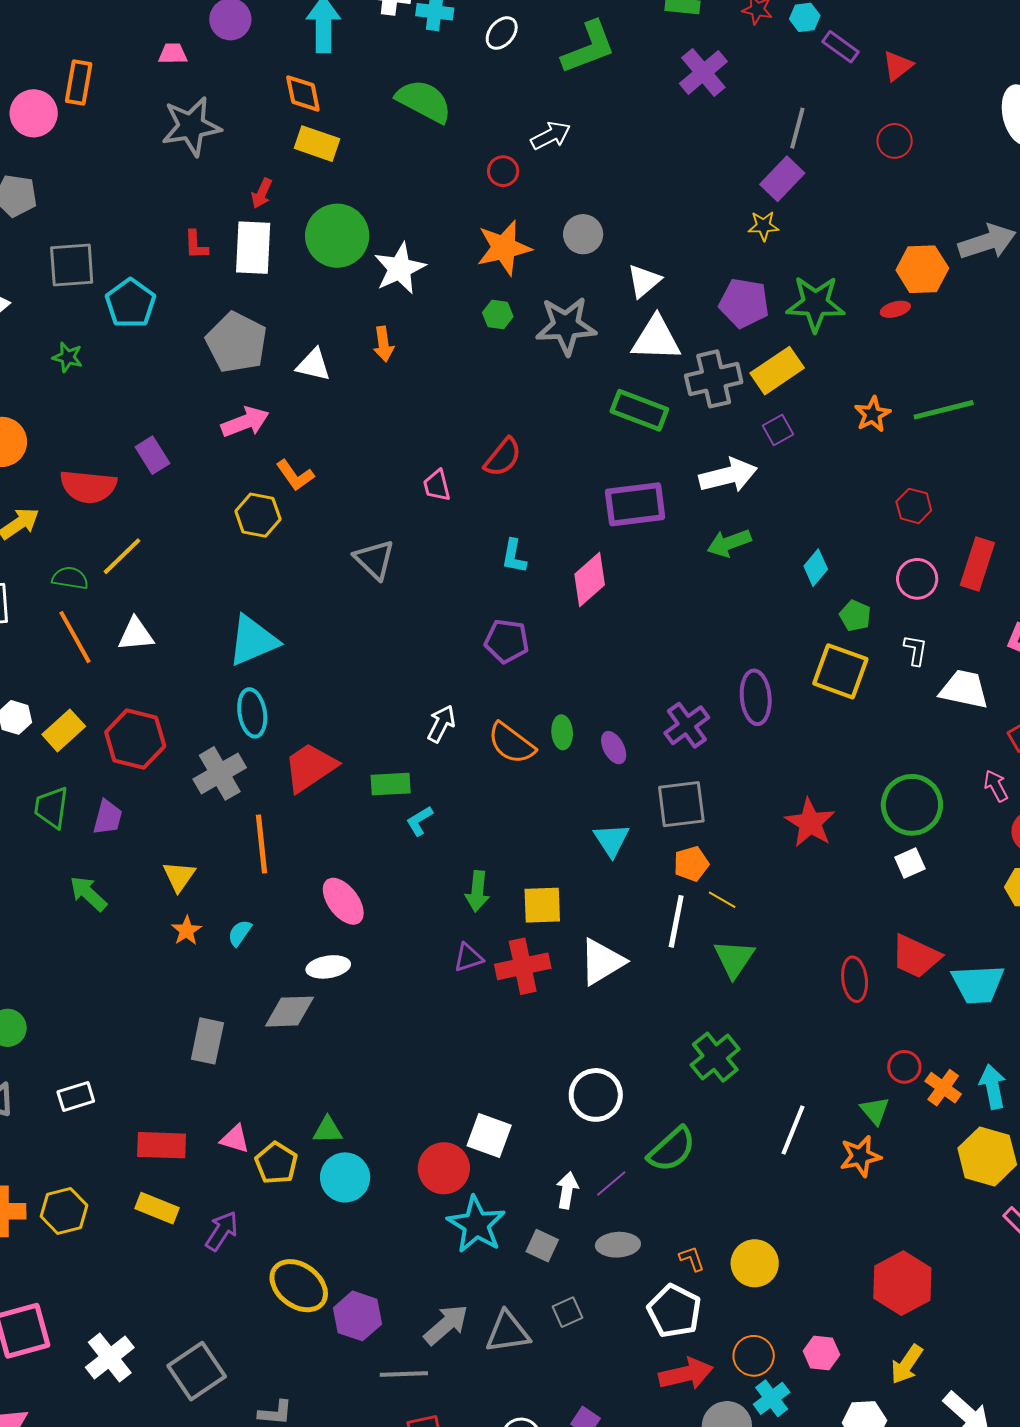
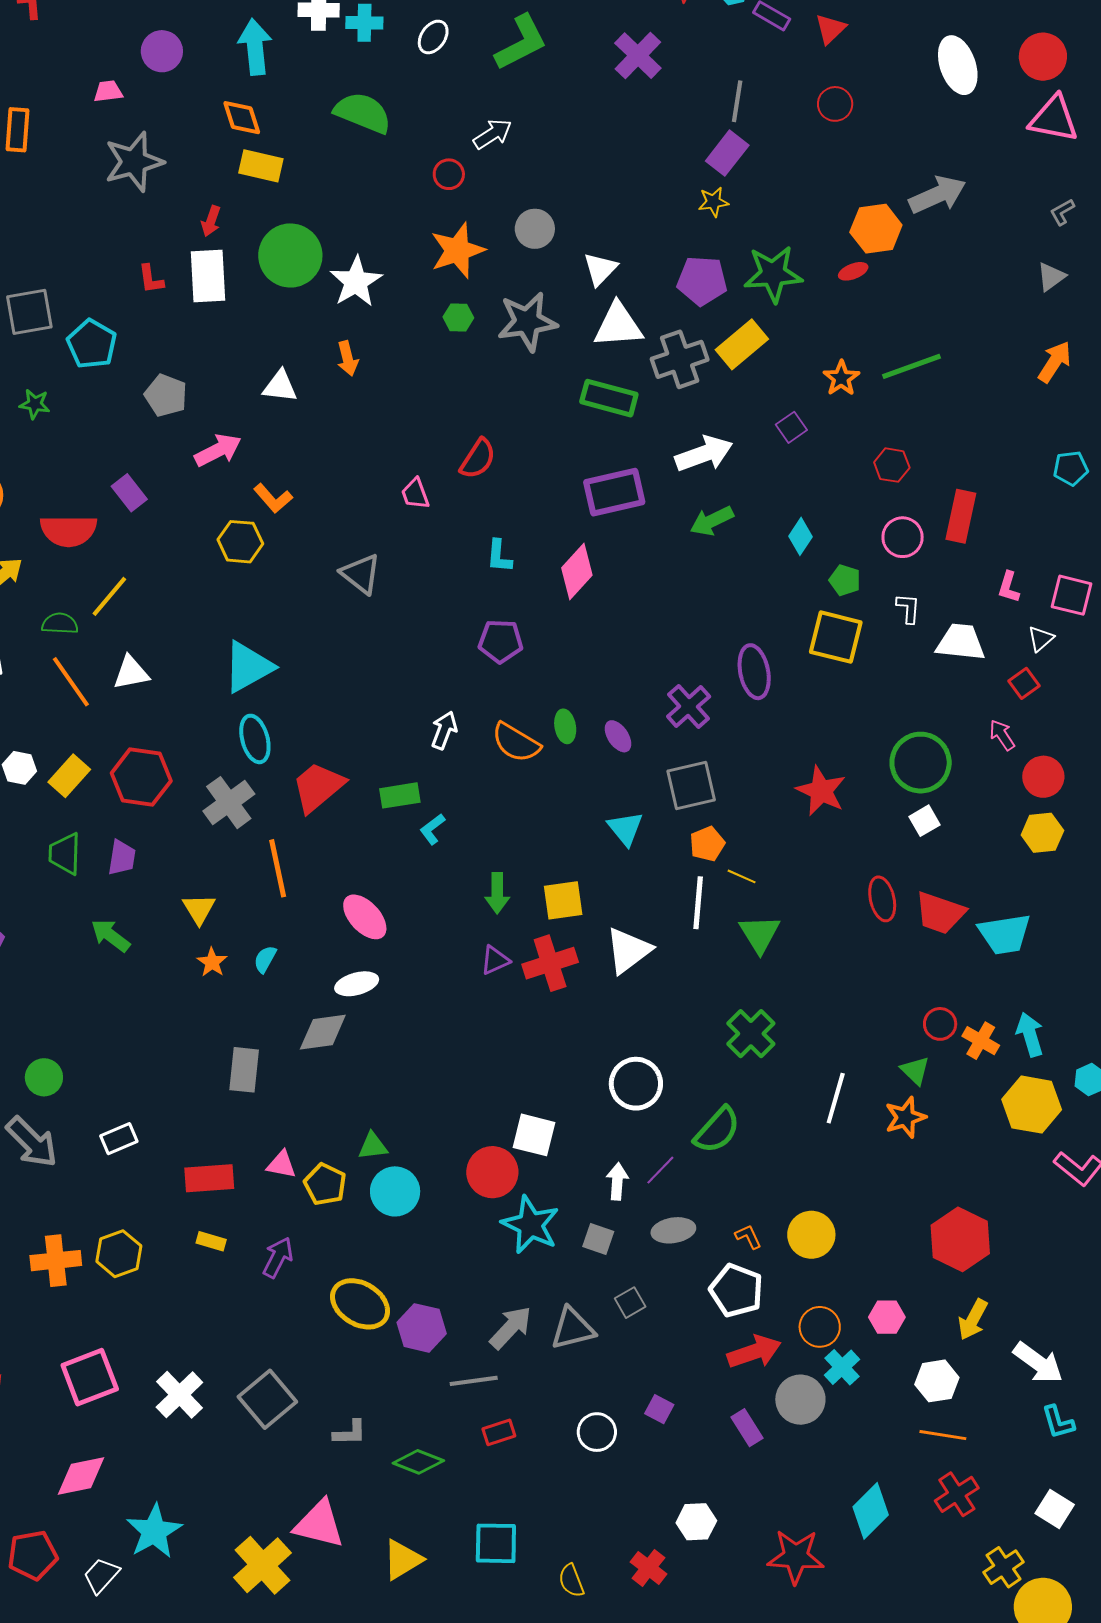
gray pentagon: (237, 342) -> (166, 395), moved, size x0.7
purple square: (778, 430) -> (791, 427), moved
red ellipse: (855, 979) -> (882, 899), moved
yellow rectangle: (157, 1208) -> (211, 1241), size x0.7

